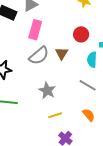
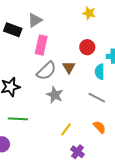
gray star: (47, 91) -> (55, 95), moved
yellow line: (55, 115) -> (66, 129), turned -32

